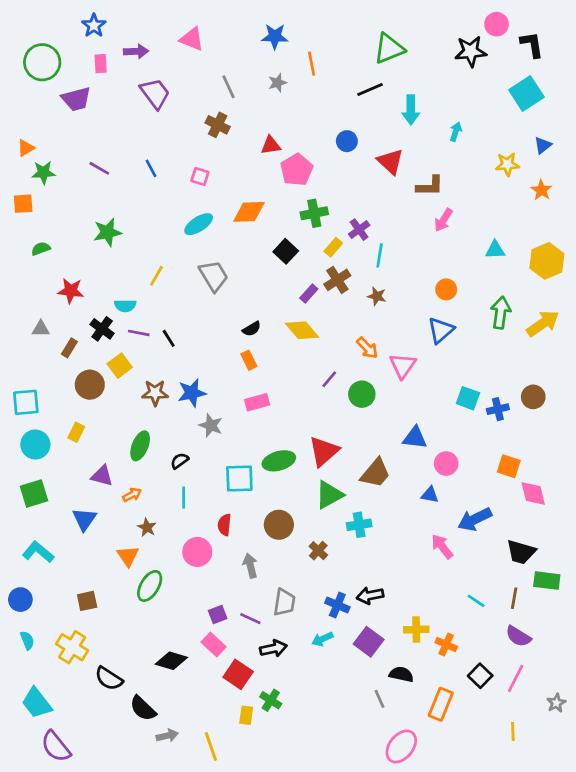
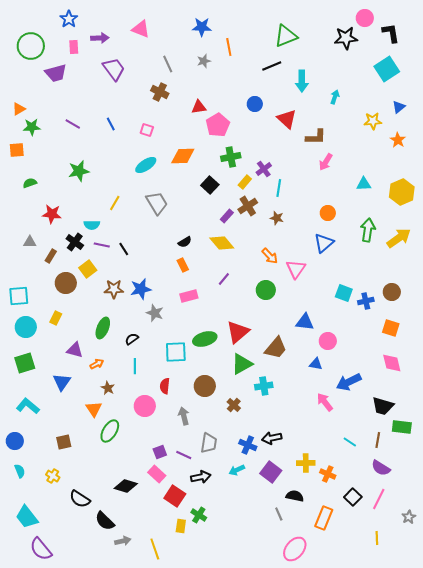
purple line: (329, 379) -> (224, 279), moved
orange square: (509, 466) -> (391, 328), moved
yellow cross: (72, 647) -> (53, 476), size x0.6

